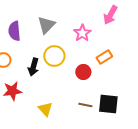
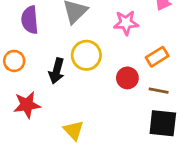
pink star: (82, 33) -> (126, 23), turned 30
brown line: (85, 105) -> (159, 91), moved

